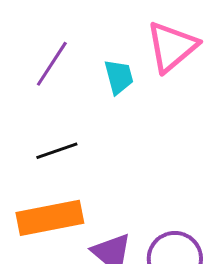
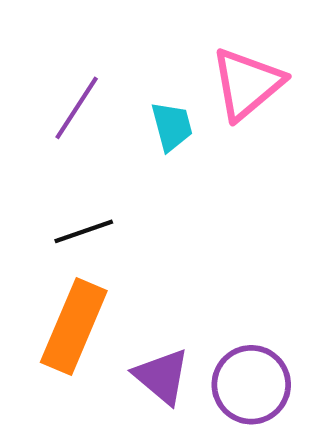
orange rectangle: (50, 218) -> (74, 327), turned -56

